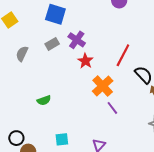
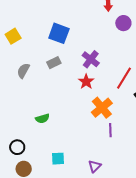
purple cross: (77, 40) -> (91, 59), moved
purple line: (112, 108) -> (110, 130), turned 32
black circle: (16, 138) -> (17, 147), moved

